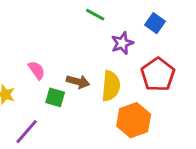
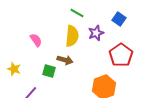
pink semicircle: (37, 70) -> (36, 40), moved
yellow semicircle: (111, 86) -> (72, 36), moved

